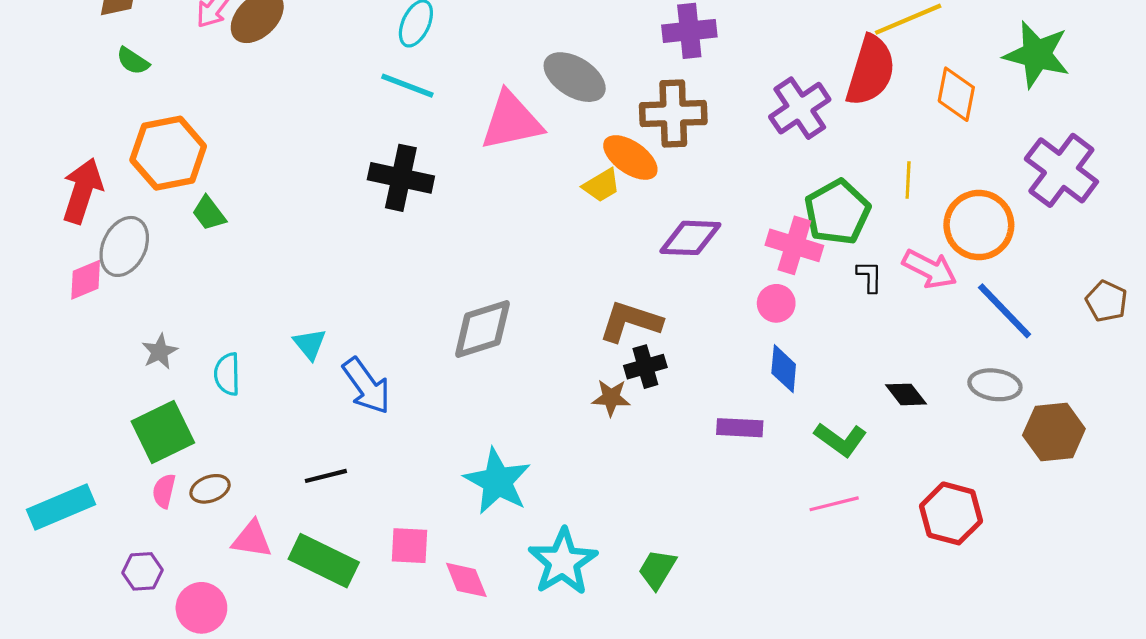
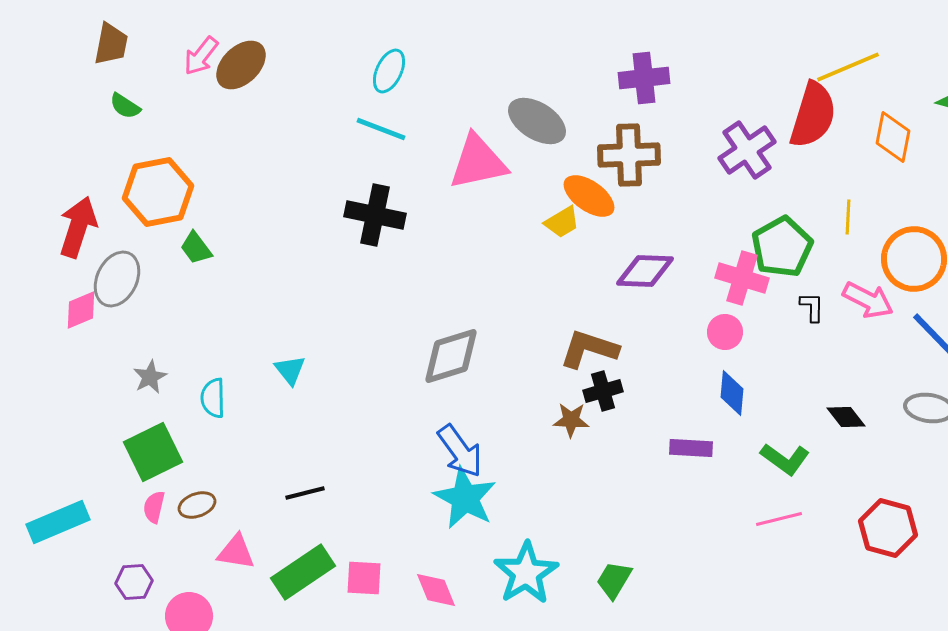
blue arrow: (367, 386) -> (460, 451), moved
pink square: (409, 546) -> (364, 578), moved
green rectangle: (324, 561) -> (303, 572), turned -60

